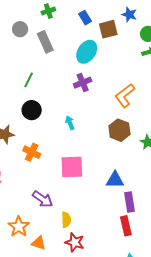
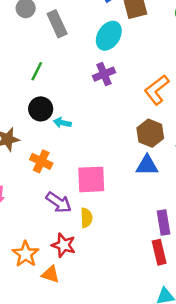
cyan arrow: (70, 123) -> (62, 123), moved, turned -56
blue triangle: (115, 180) -> (147, 165), moved
purple arrow: (43, 199) -> (59, 202), moved
yellow semicircle: (66, 220) -> (86, 218), moved
red star: (75, 242) -> (64, 245), moved

